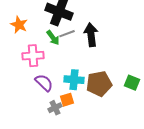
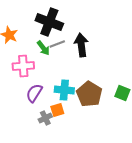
purple semicircle: (44, 83) -> (34, 93), turned -102
brown pentagon: (99, 84) -> (89, 94), turned -30

